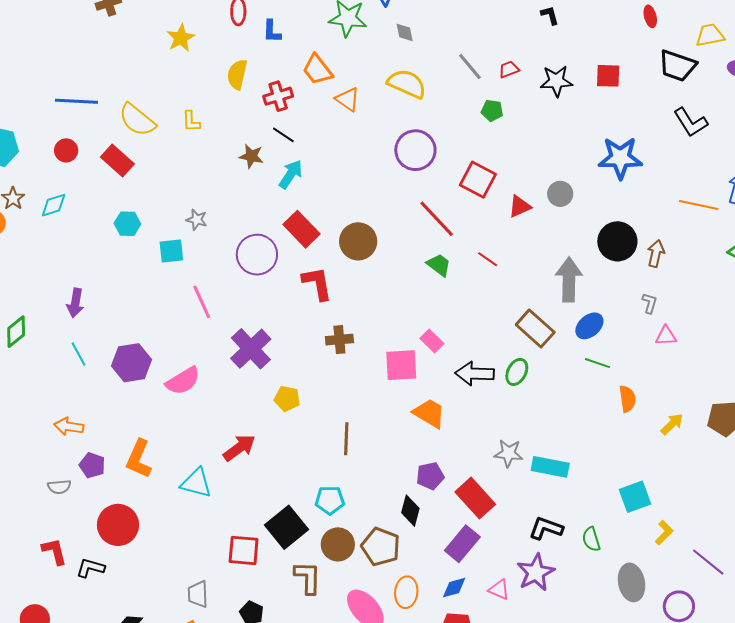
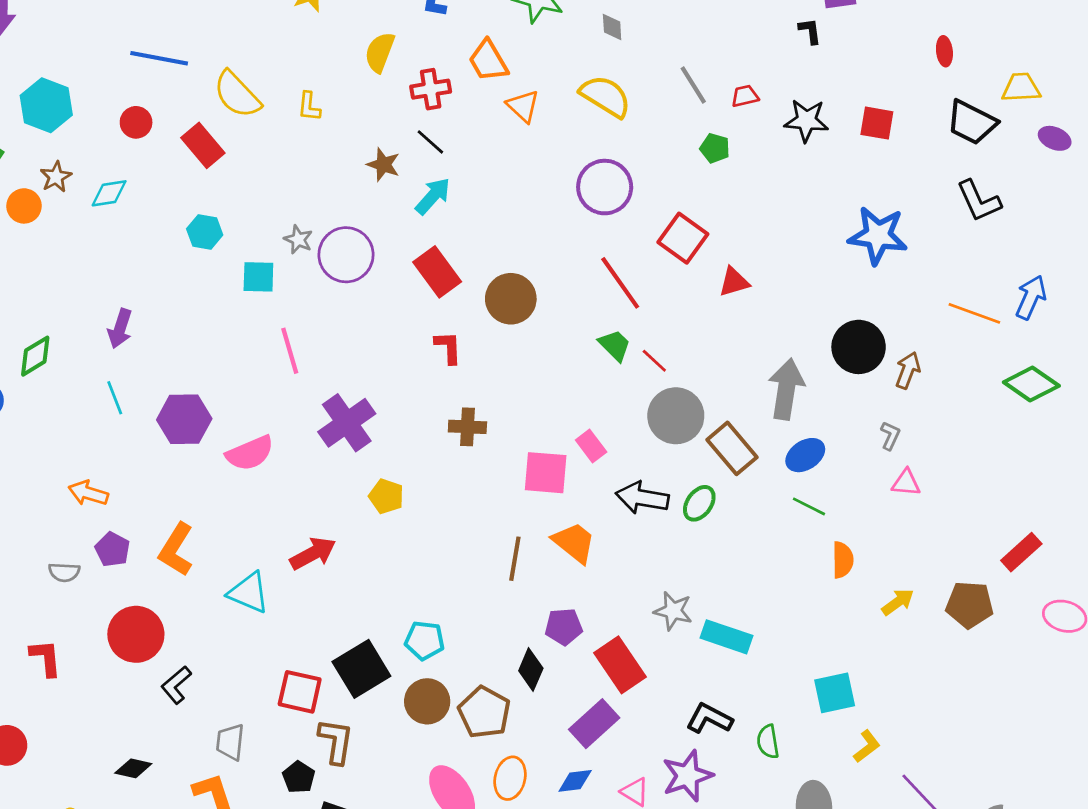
gray circle: (560, 194) -> (676, 416), moved, size x1.6
purple circle: (257, 255) -> (346, 255), moved
red line: (488, 259) -> (654, 361), moved
red L-shape: (317, 283) -> (448, 347), size x0.7
brown line: (346, 439) -> (515, 559), moved
black L-shape: (90, 568) -> (176, 685), moved, turned -64
brown L-shape: (308, 578) -> (336, 741), moved

